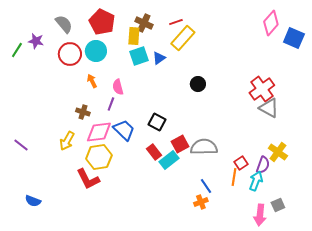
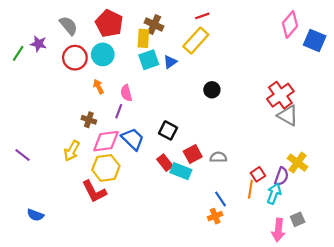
red line: (176, 22) -> (202, 16), moved
gray semicircle: (204, 147) -> (218, 157), size x0.6
cyan rectangle: (169, 160) -> (181, 171), turned 60

